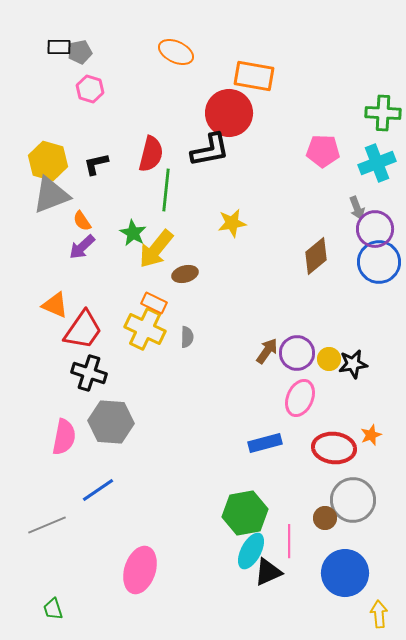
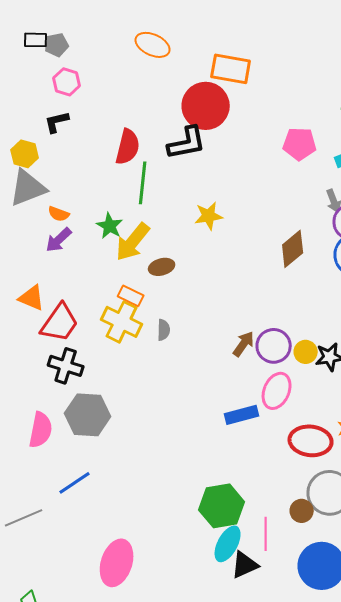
yellow hexagon: (48, 161) -> (25, 154), size x0.7
black L-shape: (96, 164) -> (57, 122), moved
orange semicircle: (82, 221) -> (59, 214), turned -35
blue rectangle: (265, 443) -> (242, 415), moved

